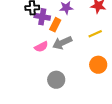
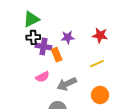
orange rectangle: (55, 25) -> (57, 55), turned -48
gray arrow: (62, 43) -> (67, 84), moved

